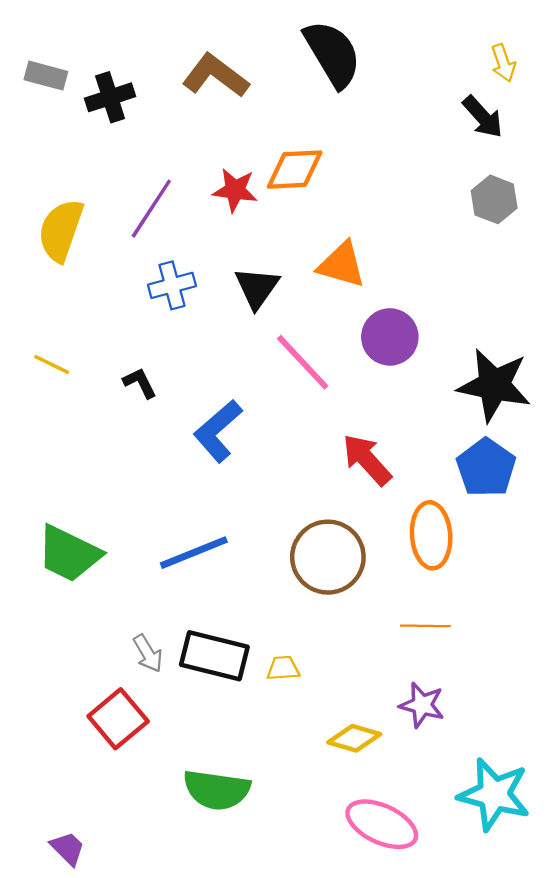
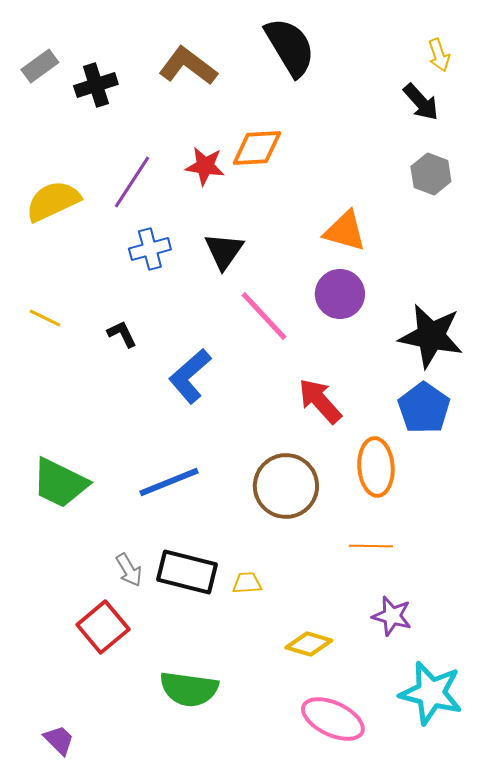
gray rectangle: (46, 76) -> (40, 66), turned -51
yellow semicircle: (61, 230) -> (53, 201), turned 46
orange triangle: (342, 265) -> (345, 231), moved
purple star: (422, 705) -> (392, 616), moved

